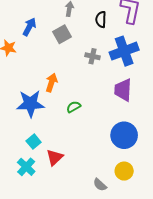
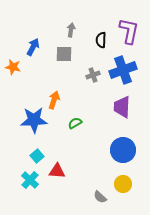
gray square: (62, 34) -> (64, 54), turned 30
gray cross: (93, 56) -> (93, 75), turned -32
red triangle: (55, 157) -> (57, 171), turned 48

